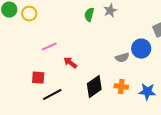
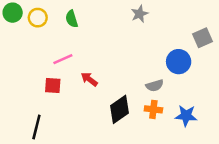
green semicircle: (89, 15) -> (72, 19), moved, turned -32
gray semicircle: (122, 58) -> (155, 86), moved
red square: (38, 78) -> (53, 86), moved
black line: (52, 95) -> (36, 127), moved, turned -48

